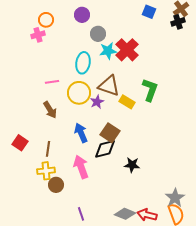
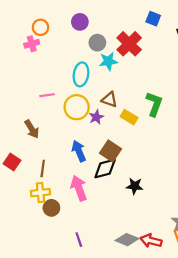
red cross: (127, 50) -> (129, 44), moved
brown triangle: (109, 86) -> (109, 100), size x0.7
brown arrow: (50, 110) -> (32, 129), moved

